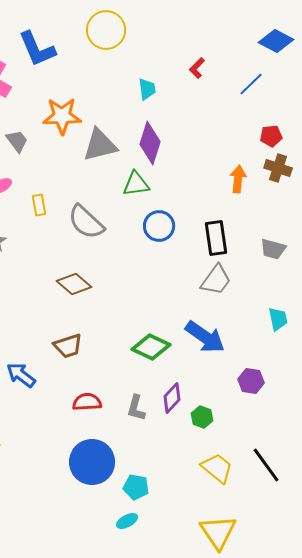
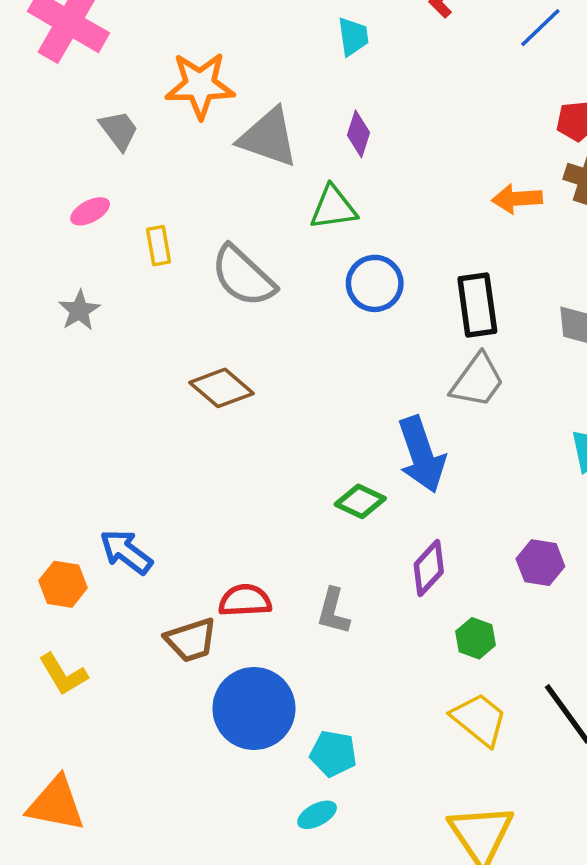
purple diamond: (150, 143) -> (358, 134), size x0.6
gray triangle: (100, 145) -> (268, 138), turned 33
orange arrow: (238, 179) -> (517, 199), turned -100
blue arrow: (205, 337) -> (422, 455), moved, turned 36
brown trapezoid: (68, 346) -> (191, 640), moved
green diamond: (151, 347) -> (360, 501), size x0.7
purple diamond: (172, 398) -> (429, 568), moved
green hexagon: (202, 417) -> (476, 638), moved

